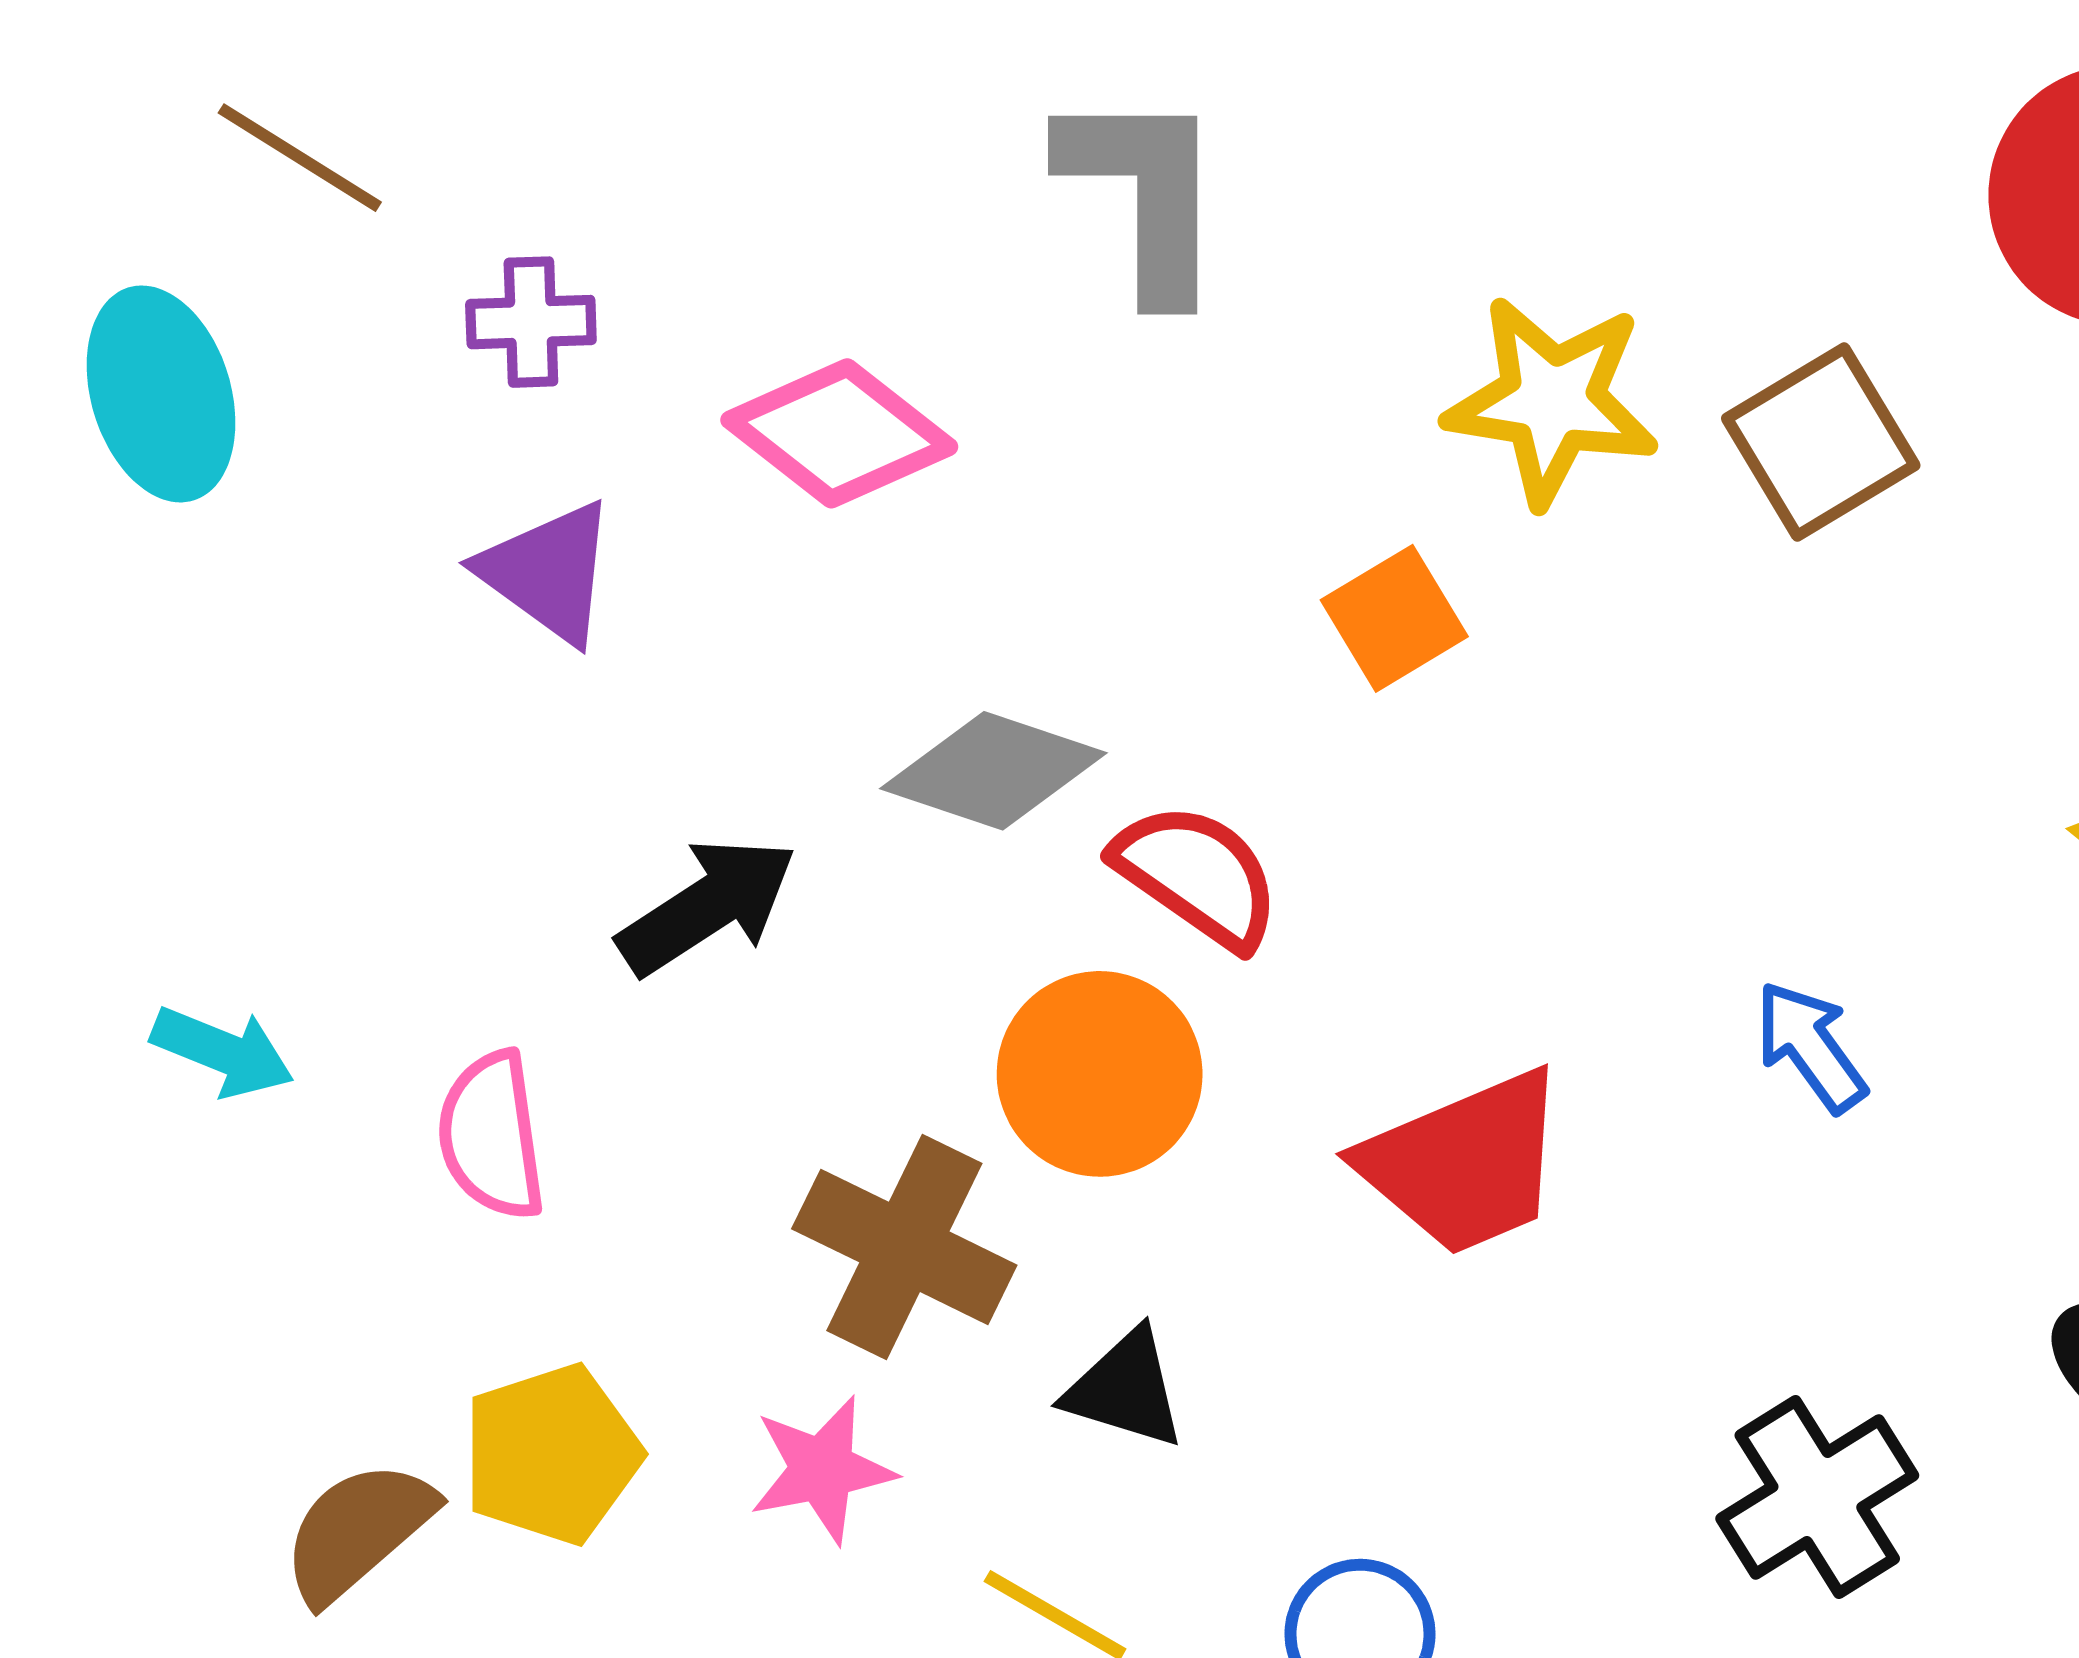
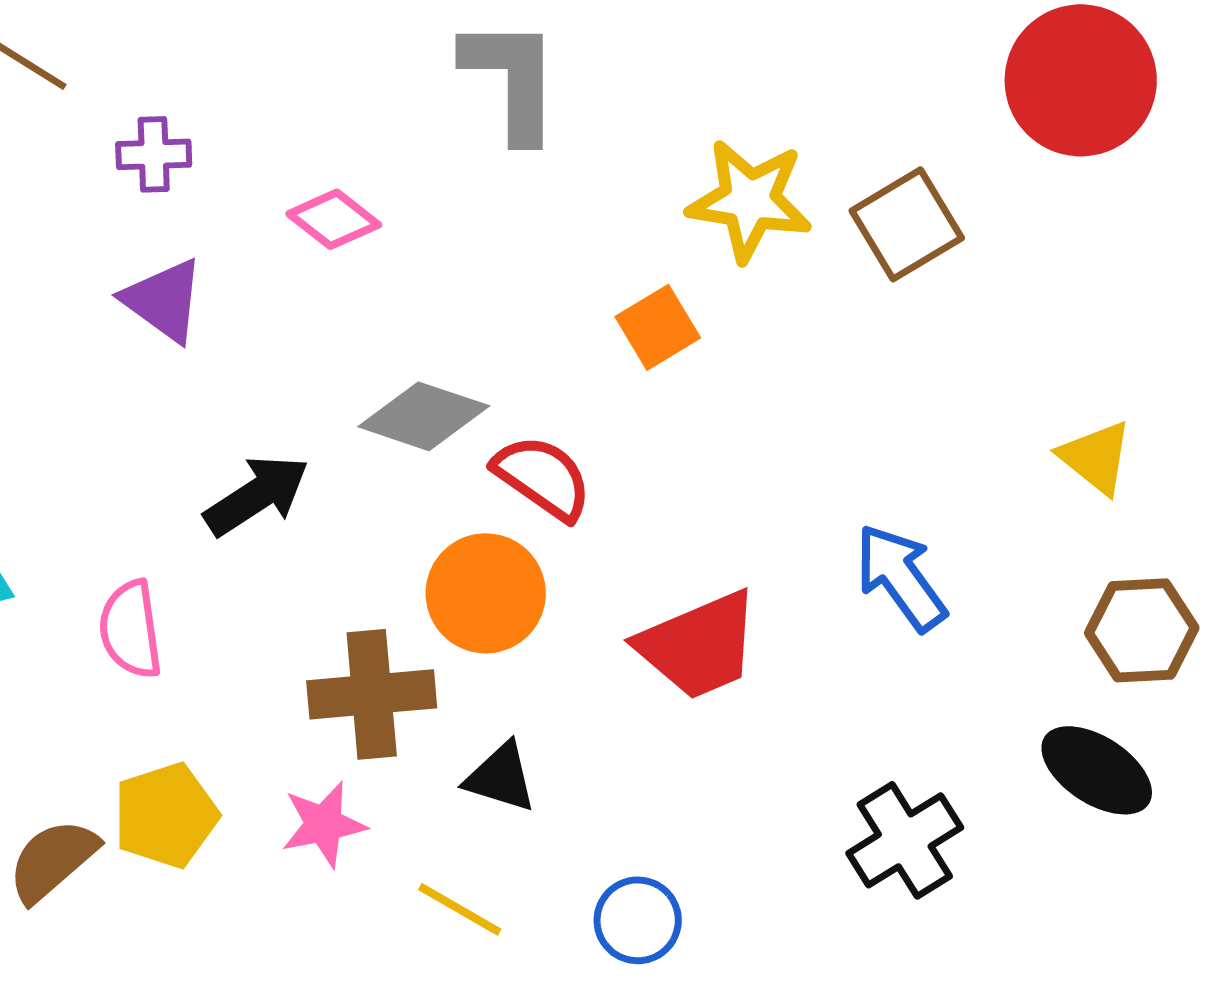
pink diamond: (839, 433) -> (334, 219), size x0.7
blue arrow: (1810, 1047) -> (901, 577), size x1.4
brown cross: (904, 1247) -> (372, 694), turned -31

